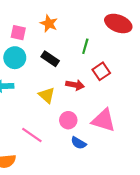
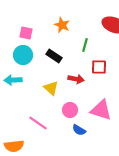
orange star: (49, 24) -> (62, 25), moved
red square: (101, 71) -> (99, 67), turned 35

